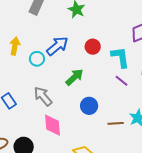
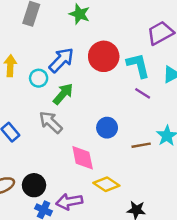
red circle: (93, 47) -> (104, 56), size x1.6
green arrow: (75, 77) -> (63, 94), moved
pink diamond: (52, 125) -> (83, 158), moved

